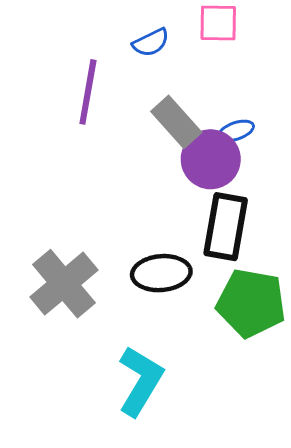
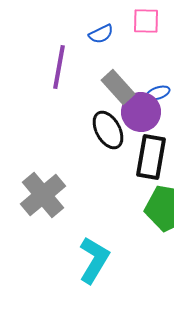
black ellipse: (161, 273) -> (108, 130), moved, turned 66

